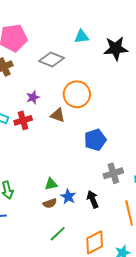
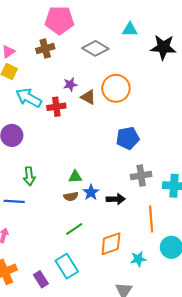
brown triangle: (58, 115) -> (88, 97), moved
black arrow: (93, 199) -> (116, 199), turned 102

